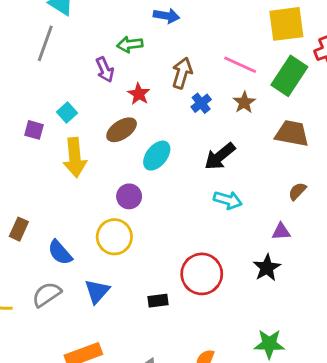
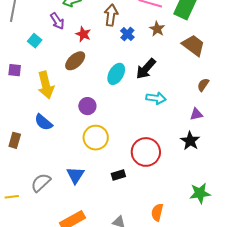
cyan square: (67, 112) -> (35, 41), moved
brown trapezoid: (292, 133) -> (193, 45), turned 35
cyan ellipse: (157, 156) -> (116, 74), moved
yellow circle: (114, 237) -> (96, 138), moved
blue semicircle: (60, 252) -> (43, 122), moved

